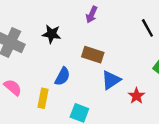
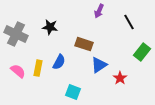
purple arrow: (92, 15) -> (99, 11), moved
yellow rectangle: (43, 98) -> (38, 68), moved

